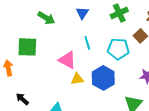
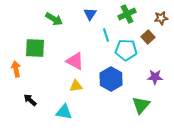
cyan line: (87, 43) -> (106, 35), moved
yellow triangle: (77, 79) -> (76, 86), moved

